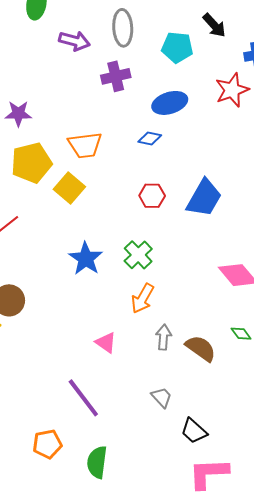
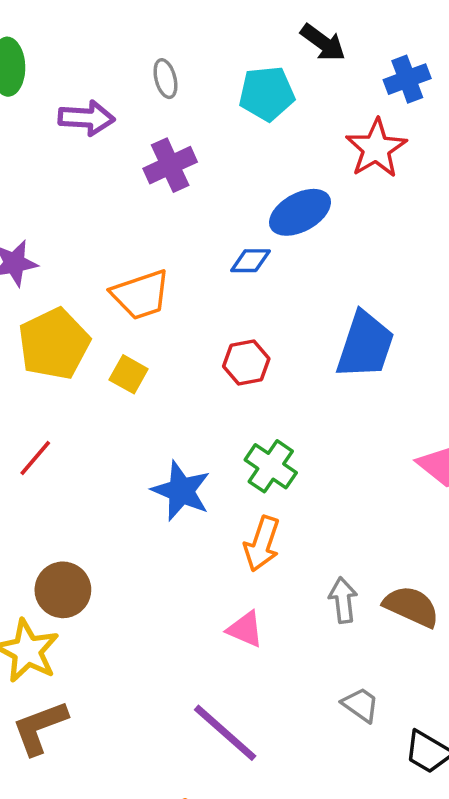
gray ellipse: (123, 28) -> (165, 79), size x0.6
blue ellipse: (170, 103) -> (300, 212), moved
yellow square: (69, 188) -> (129, 374), size x0.7
red hexagon: (152, 196) -> (246, 362), moved
orange arrow: (143, 298) -> (262, 544), moved

